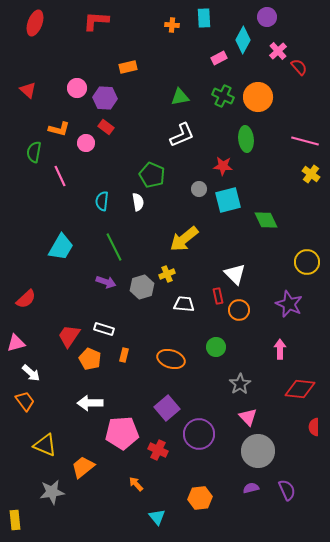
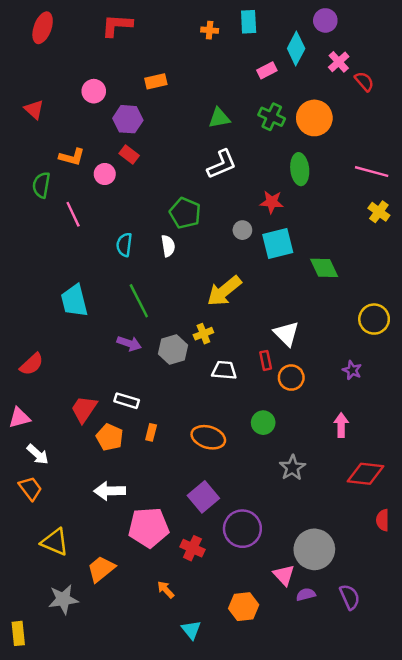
pink circle: (77, 88) -> (94, 91), moved
cyan trapezoid: (61, 247) -> (74, 301), turned 136
purple star: (289, 304) -> (352, 370), size x0.6
pink triangle: (248, 417) -> (284, 575), moved

